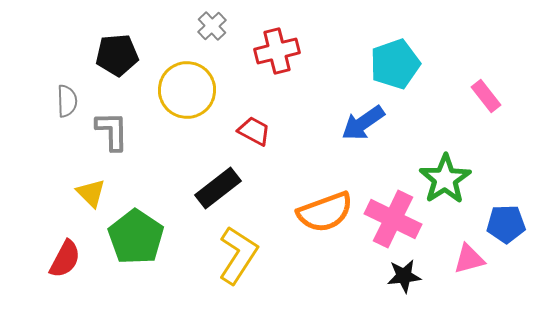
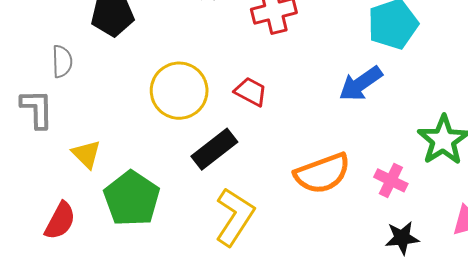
yellow circle: (187, 90) -> (179, 91), moved
gray L-shape: (112, 131) -> (37, 109), moved
pink cross: (393, 219) -> (391, 180), size x0.6

